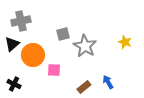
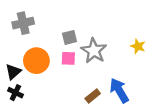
black triangle: (12, 44) -> (13, 72), moved
pink square: (54, 70) -> (68, 58), moved
blue arrow: (108, 82) -> (119, 90), size x1.6

